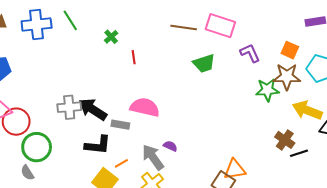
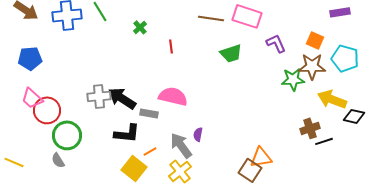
red line: (134, 57) -> (171, 46), moved
brown cross: (285, 140) -> (310, 128), turned 36
purple semicircle: (170, 146) -> (198, 134), turned -104

